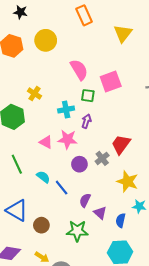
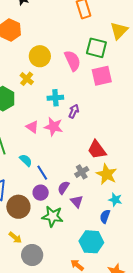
yellow circle: (46, 40) -> (40, 56), moved
green square: (88, 96) -> (96, 48), moved, size x1.5
red trapezoid: (121, 144) -> (97, 150), moved, turned -80
gray cross: (102, 158) -> (82, 172), moved
purple circle: (79, 164) -> (41, 193), moved
blue semicircle: (121, 220) -> (105, 216), moved
brown circle: (41, 225) -> (18, 207), size x1.5

